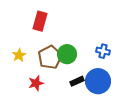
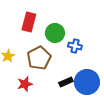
blue cross: (103, 51) -> (75, 46), moved
green circle: (67, 54) -> (55, 33), moved

